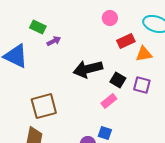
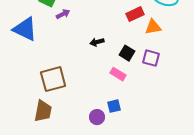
black arrow: (88, 69) -> (97, 42), size x0.5
pink rectangle: (109, 101) -> (118, 74), turned 70
blue square: (105, 133) -> (114, 106), turned -32

